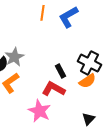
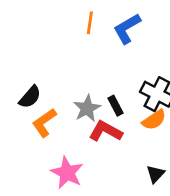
gray star: (14, 57) -> (87, 108), moved
pink star: (39, 111) -> (67, 173), moved

